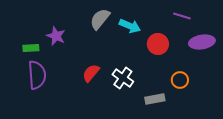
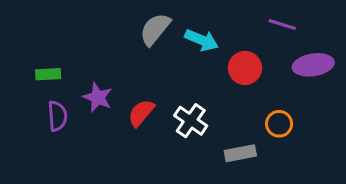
purple star: (56, 36) -> (98, 97), moved
purple semicircle: (37, 75) -> (57, 116), size x0.7

